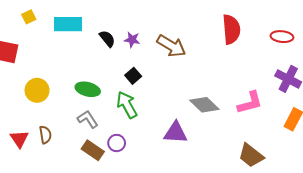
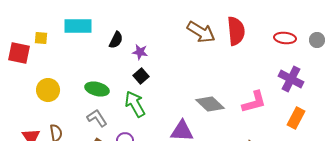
yellow square: (29, 17) -> (41, 38), moved, turned 32
black semicircle: (107, 39) -> (116, 40), turned 66
purple star: (132, 40) -> (140, 52), moved
brown arrow: (171, 46) -> (201, 32), moved

